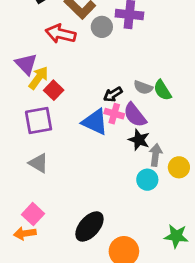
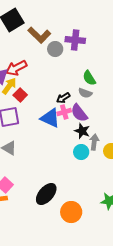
red arrow: (61, 34) -> (16, 68), moved, turned -40
green semicircle: (162, 90) -> (89, 78), moved
pink cross: (114, 114) -> (64, 112), turned -32
cyan circle: (147, 180) -> (81, 152), moved

